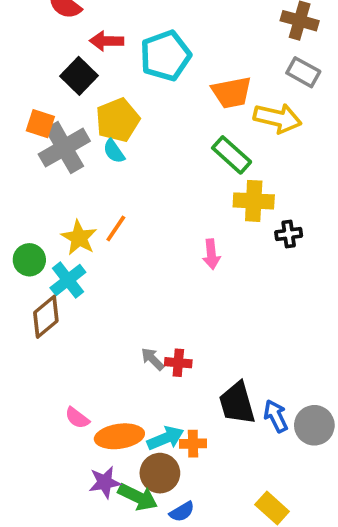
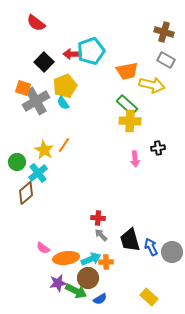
red arrow: (107, 41) -> (72, 54), moved
yellow cross: (254, 201) -> (130, 121), moved
pink arrow: (211, 254) -> (135, 159), moved
gray arrow: (153, 359) -> (101, 235), moved

